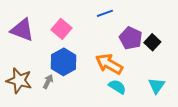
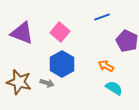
orange arrow: (109, 64) -> (106, 66), size x0.6
gray arrow: (48, 82) -> (47, 83), turned 80

